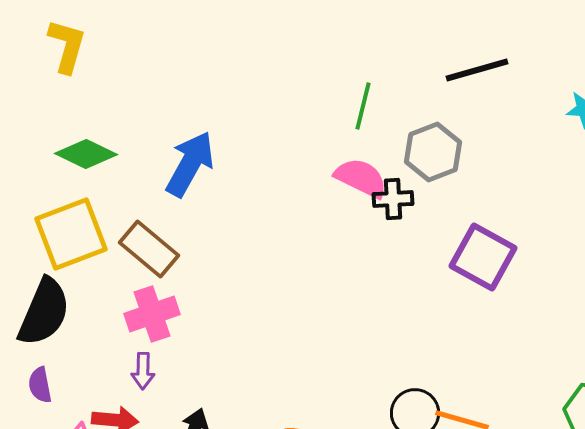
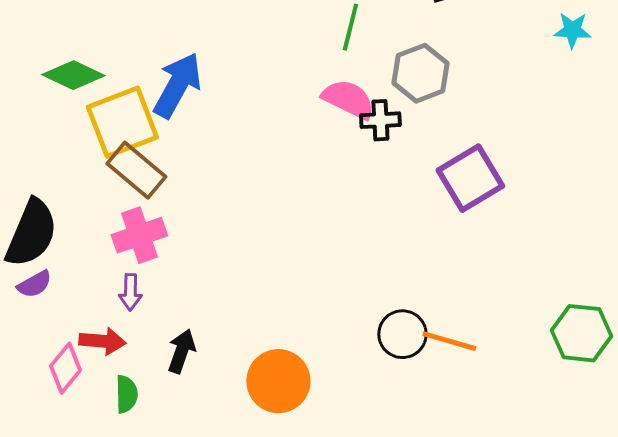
yellow square: (71, 234) -> (122, 122), moved
purple square: (483, 257) -> (470, 178), turned 30
purple semicircle: (40, 385) -> (34, 284), moved, turned -108

